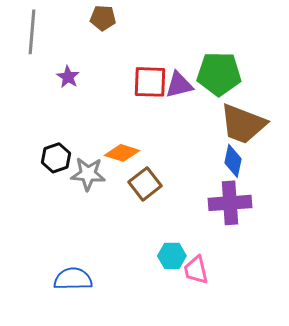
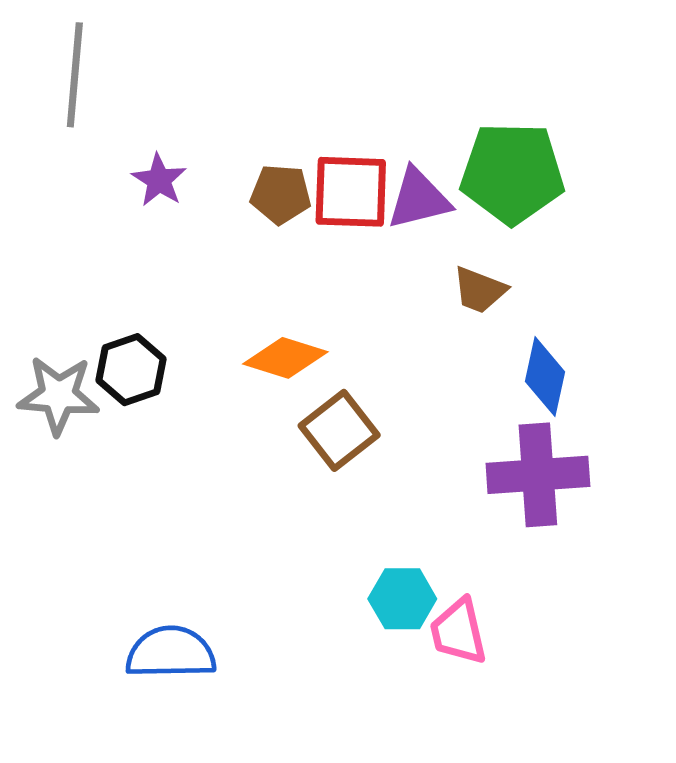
brown pentagon: (103, 18) -> (281, 194), moved
brown trapezoid: (243, 124) -> (479, 290), moved, size x0.5
gray star: (88, 174) -> (58, 395), moved

